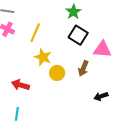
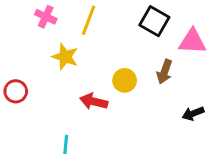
yellow star: (43, 57) -> (65, 57), moved
red arrow: (20, 85) -> (94, 101), moved

